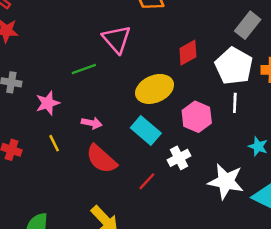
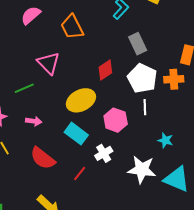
gray rectangle: (248, 25) -> (138, 44), moved, turned -60
pink arrow: (92, 123) -> (34, 121), moved

